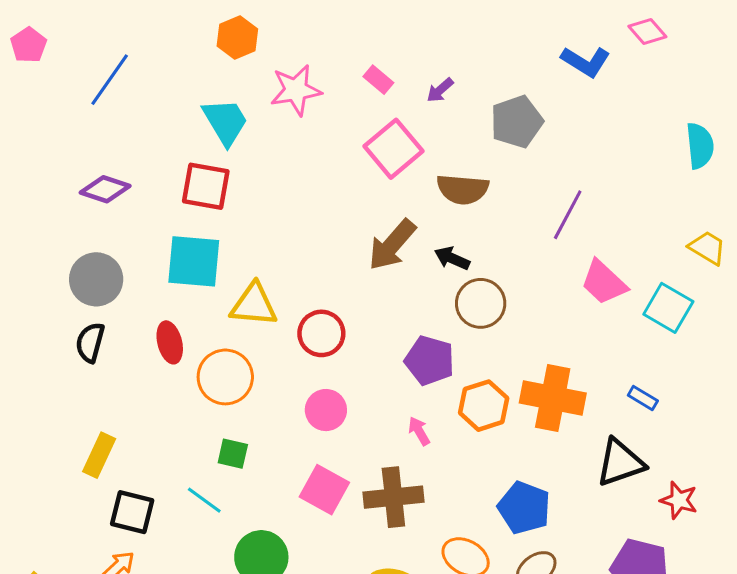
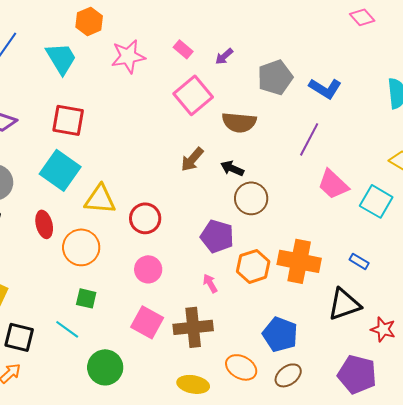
blue L-shape: (586, 62) -> (325, 88), moved
cyan trapezoid: (225, 122) -> (61, 58), moved
brown arrow: (392, 245) -> (192, 159), size x0.7
cyan square: (194, 261) -> (60, 170), turned 30

